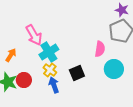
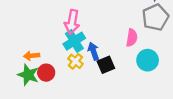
pink arrow: (34, 35) -> (72, 22), moved, turned 40
orange arrow: (11, 55) -> (32, 56), moved, turned -128
blue arrow: (54, 85) -> (93, 51), moved

